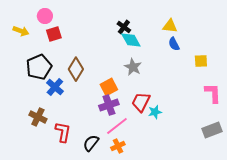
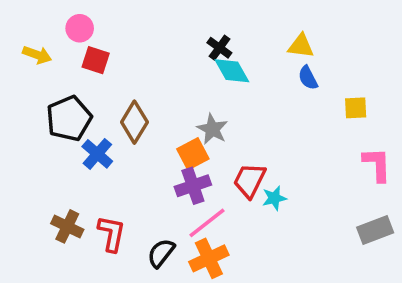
red square: (54, 34) -> (96, 60), turned 35
gray star: (133, 67) -> (212, 129), moved
brown cross: (38, 117) -> (67, 226), moved
orange cross: (118, 146) -> (209, 258), size x1.5

